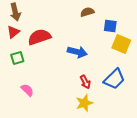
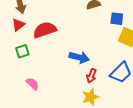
blue arrow: (77, 52) -> (79, 57), moved
red arrow: (85, 82) -> (91, 76), turned 48

